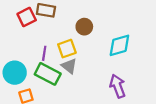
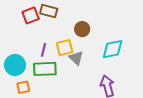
gray triangle: (69, 66) -> (76, 58), moved
green rectangle: (48, 74) -> (45, 69), turned -35

